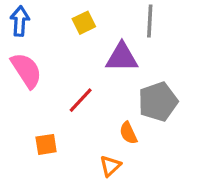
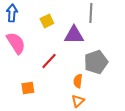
yellow square: (84, 23) -> (47, 21), moved
orange semicircle: (128, 133) -> (78, 81), turned 32
orange triangle: (110, 166) -> (78, 101), moved

